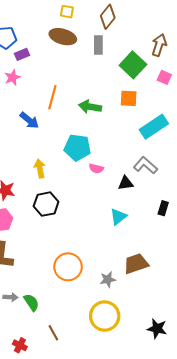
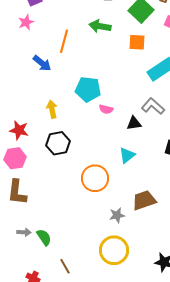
green arrow: (90, 107) -> (100, 26), moved
orange circle: (68, 267) -> (95, 178), moved

